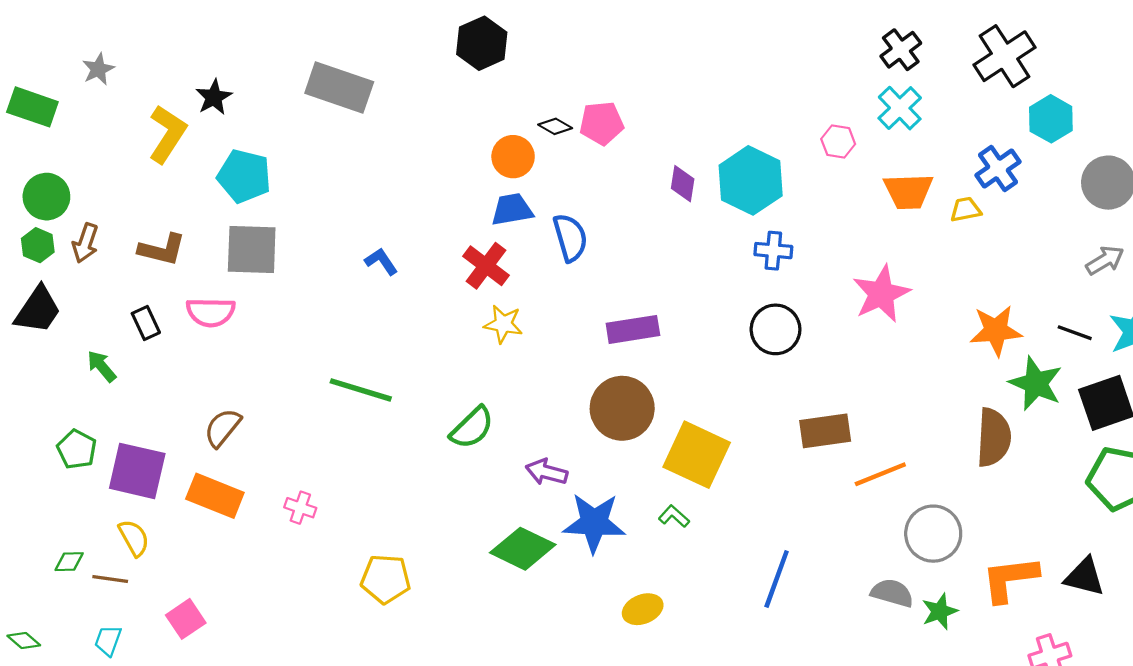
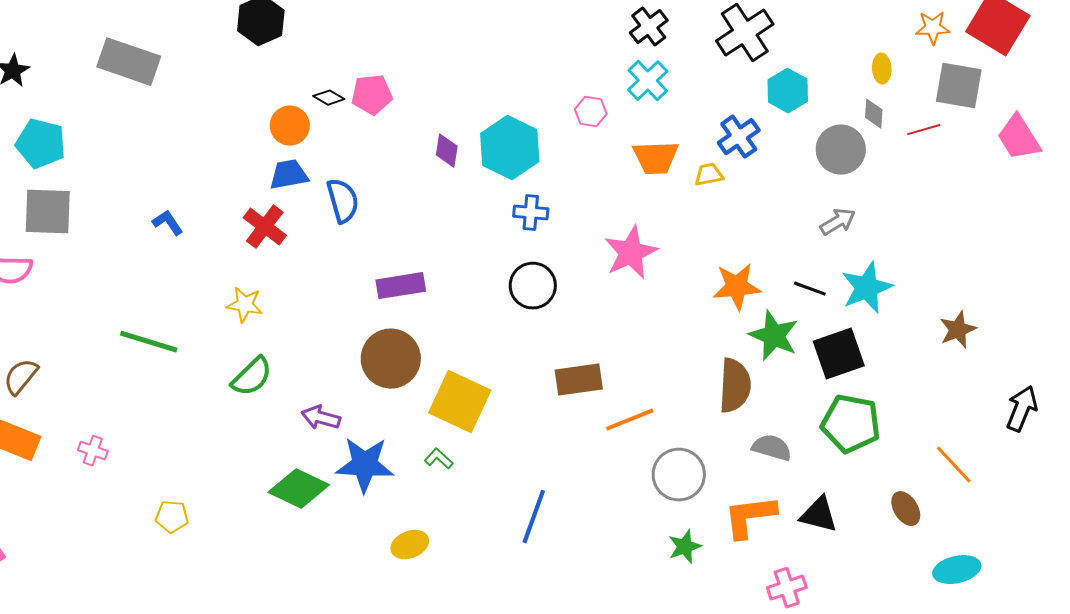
yellow star: (503, 324) -> (245, 305), moved
yellow pentagon: (386, 579) -> (172, 517), size x0.7
gray semicircle: (892, 593) -> (772, 448), moved

